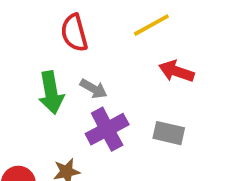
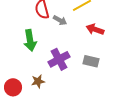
gray arrow: (94, 89) -> (60, 20), moved

